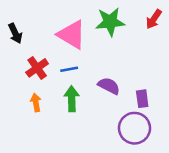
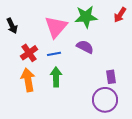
pink triangle: (72, 35) -> (56, 27), turned 40
purple semicircle: (109, 86) -> (85, 47), moved
orange arrow: (36, 103) -> (28, 80), size x1.6

